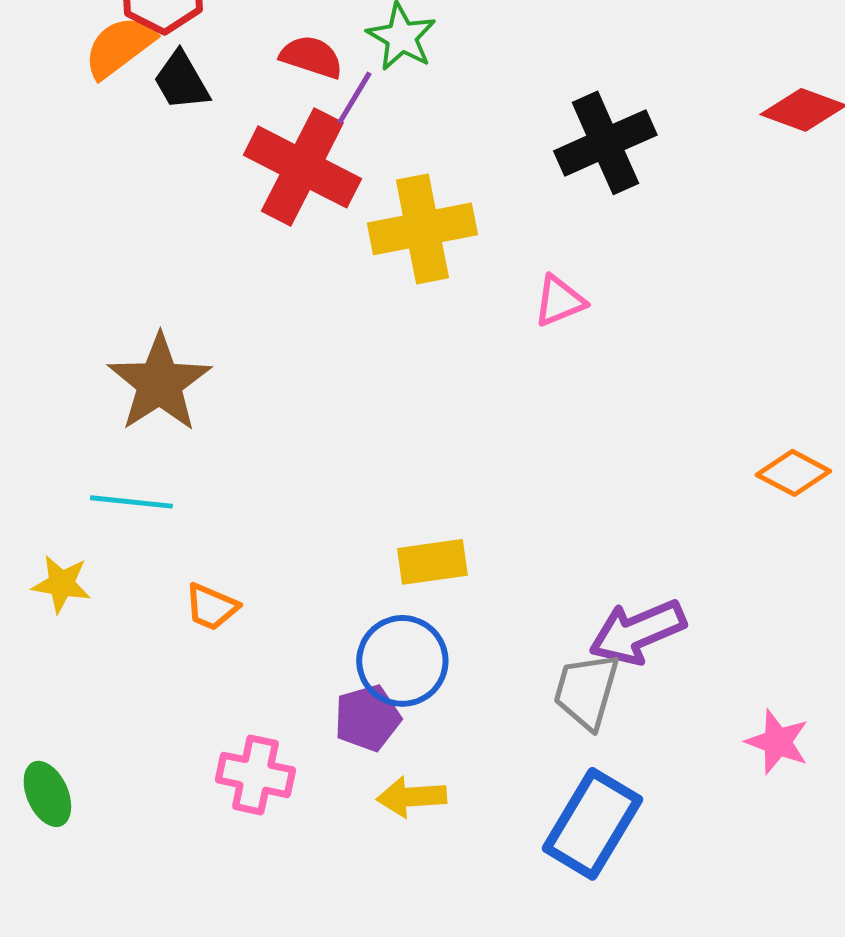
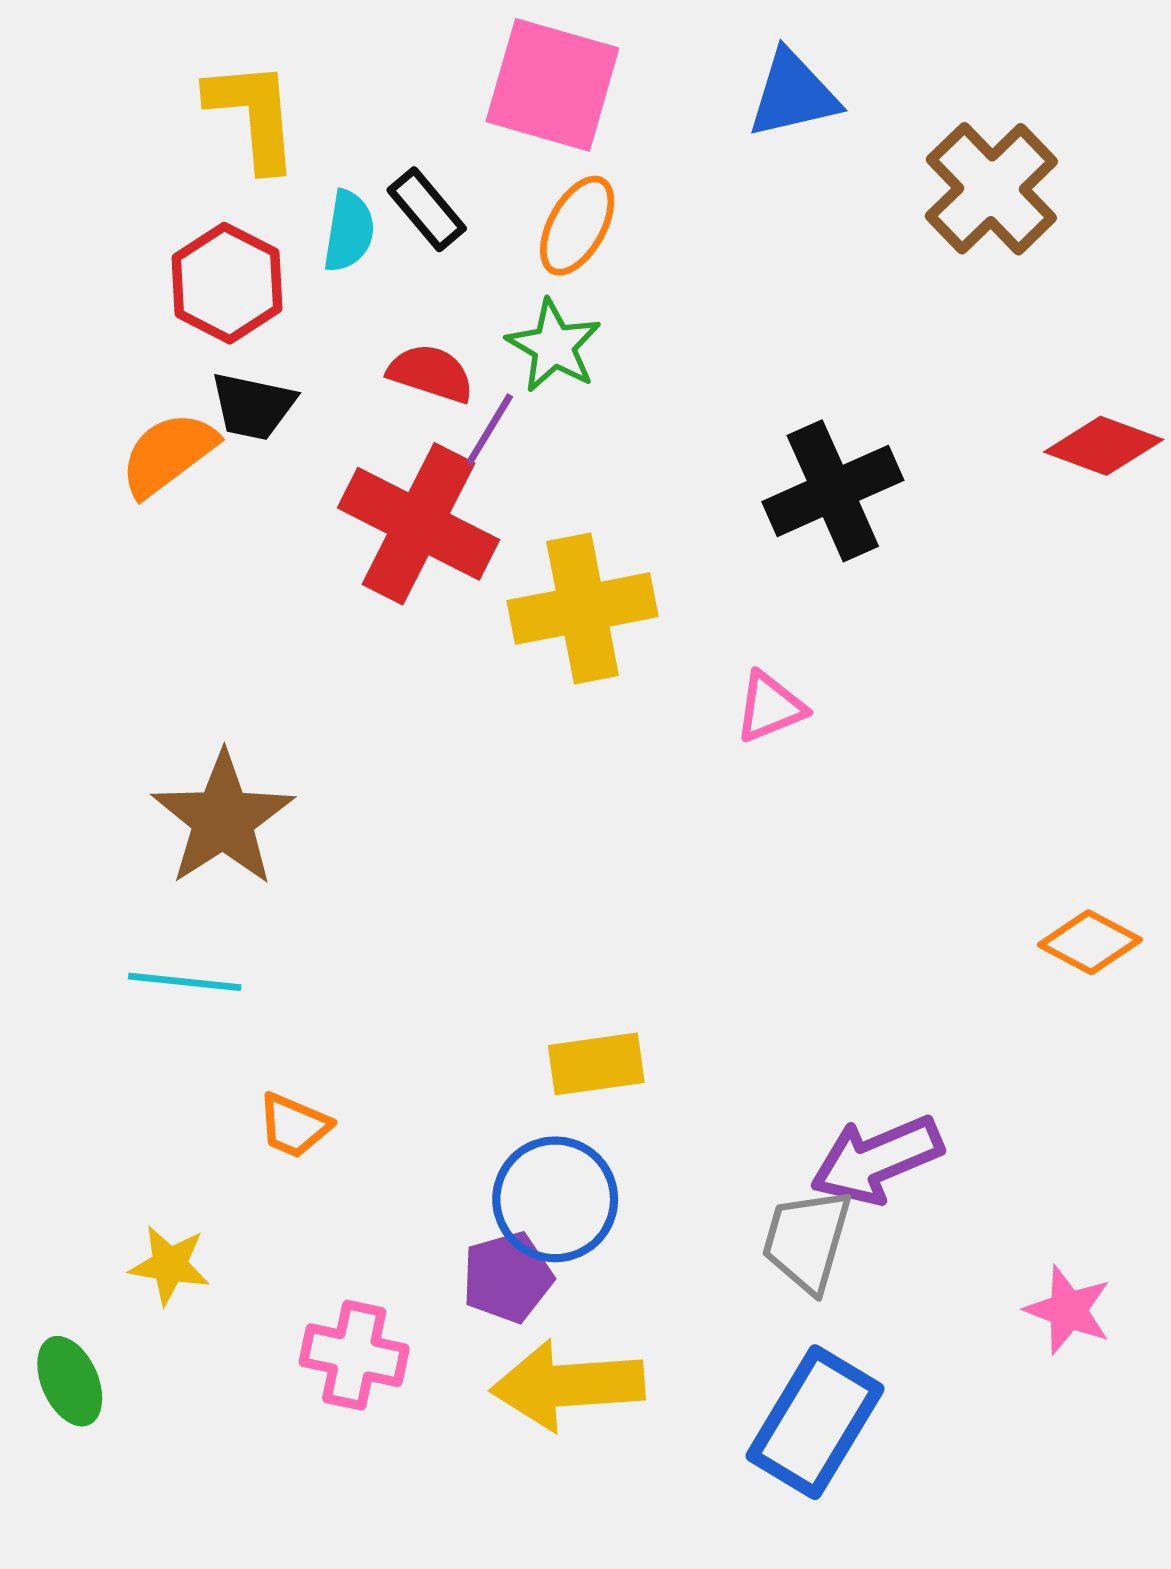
orange semicircle: (119, 47) -> (168, 454), moved
black trapezoid: (181, 81) -> (253, 406), turned -48
yellow star: (61, 584) -> (170, 1265), moved
yellow arrow: (411, 797) -> (568, 1385), size x1.6

